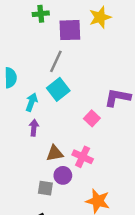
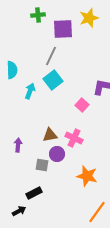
purple arrow: (34, 128) -> (18, 145), moved

